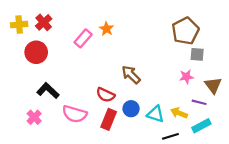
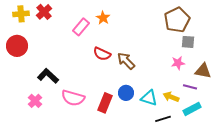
red circle: (36, 52) -> (17, 46), moved
brown triangle: (213, 85) -> (203, 71), turned -42
red semicircle: (105, 95) -> (102, 54), moved

